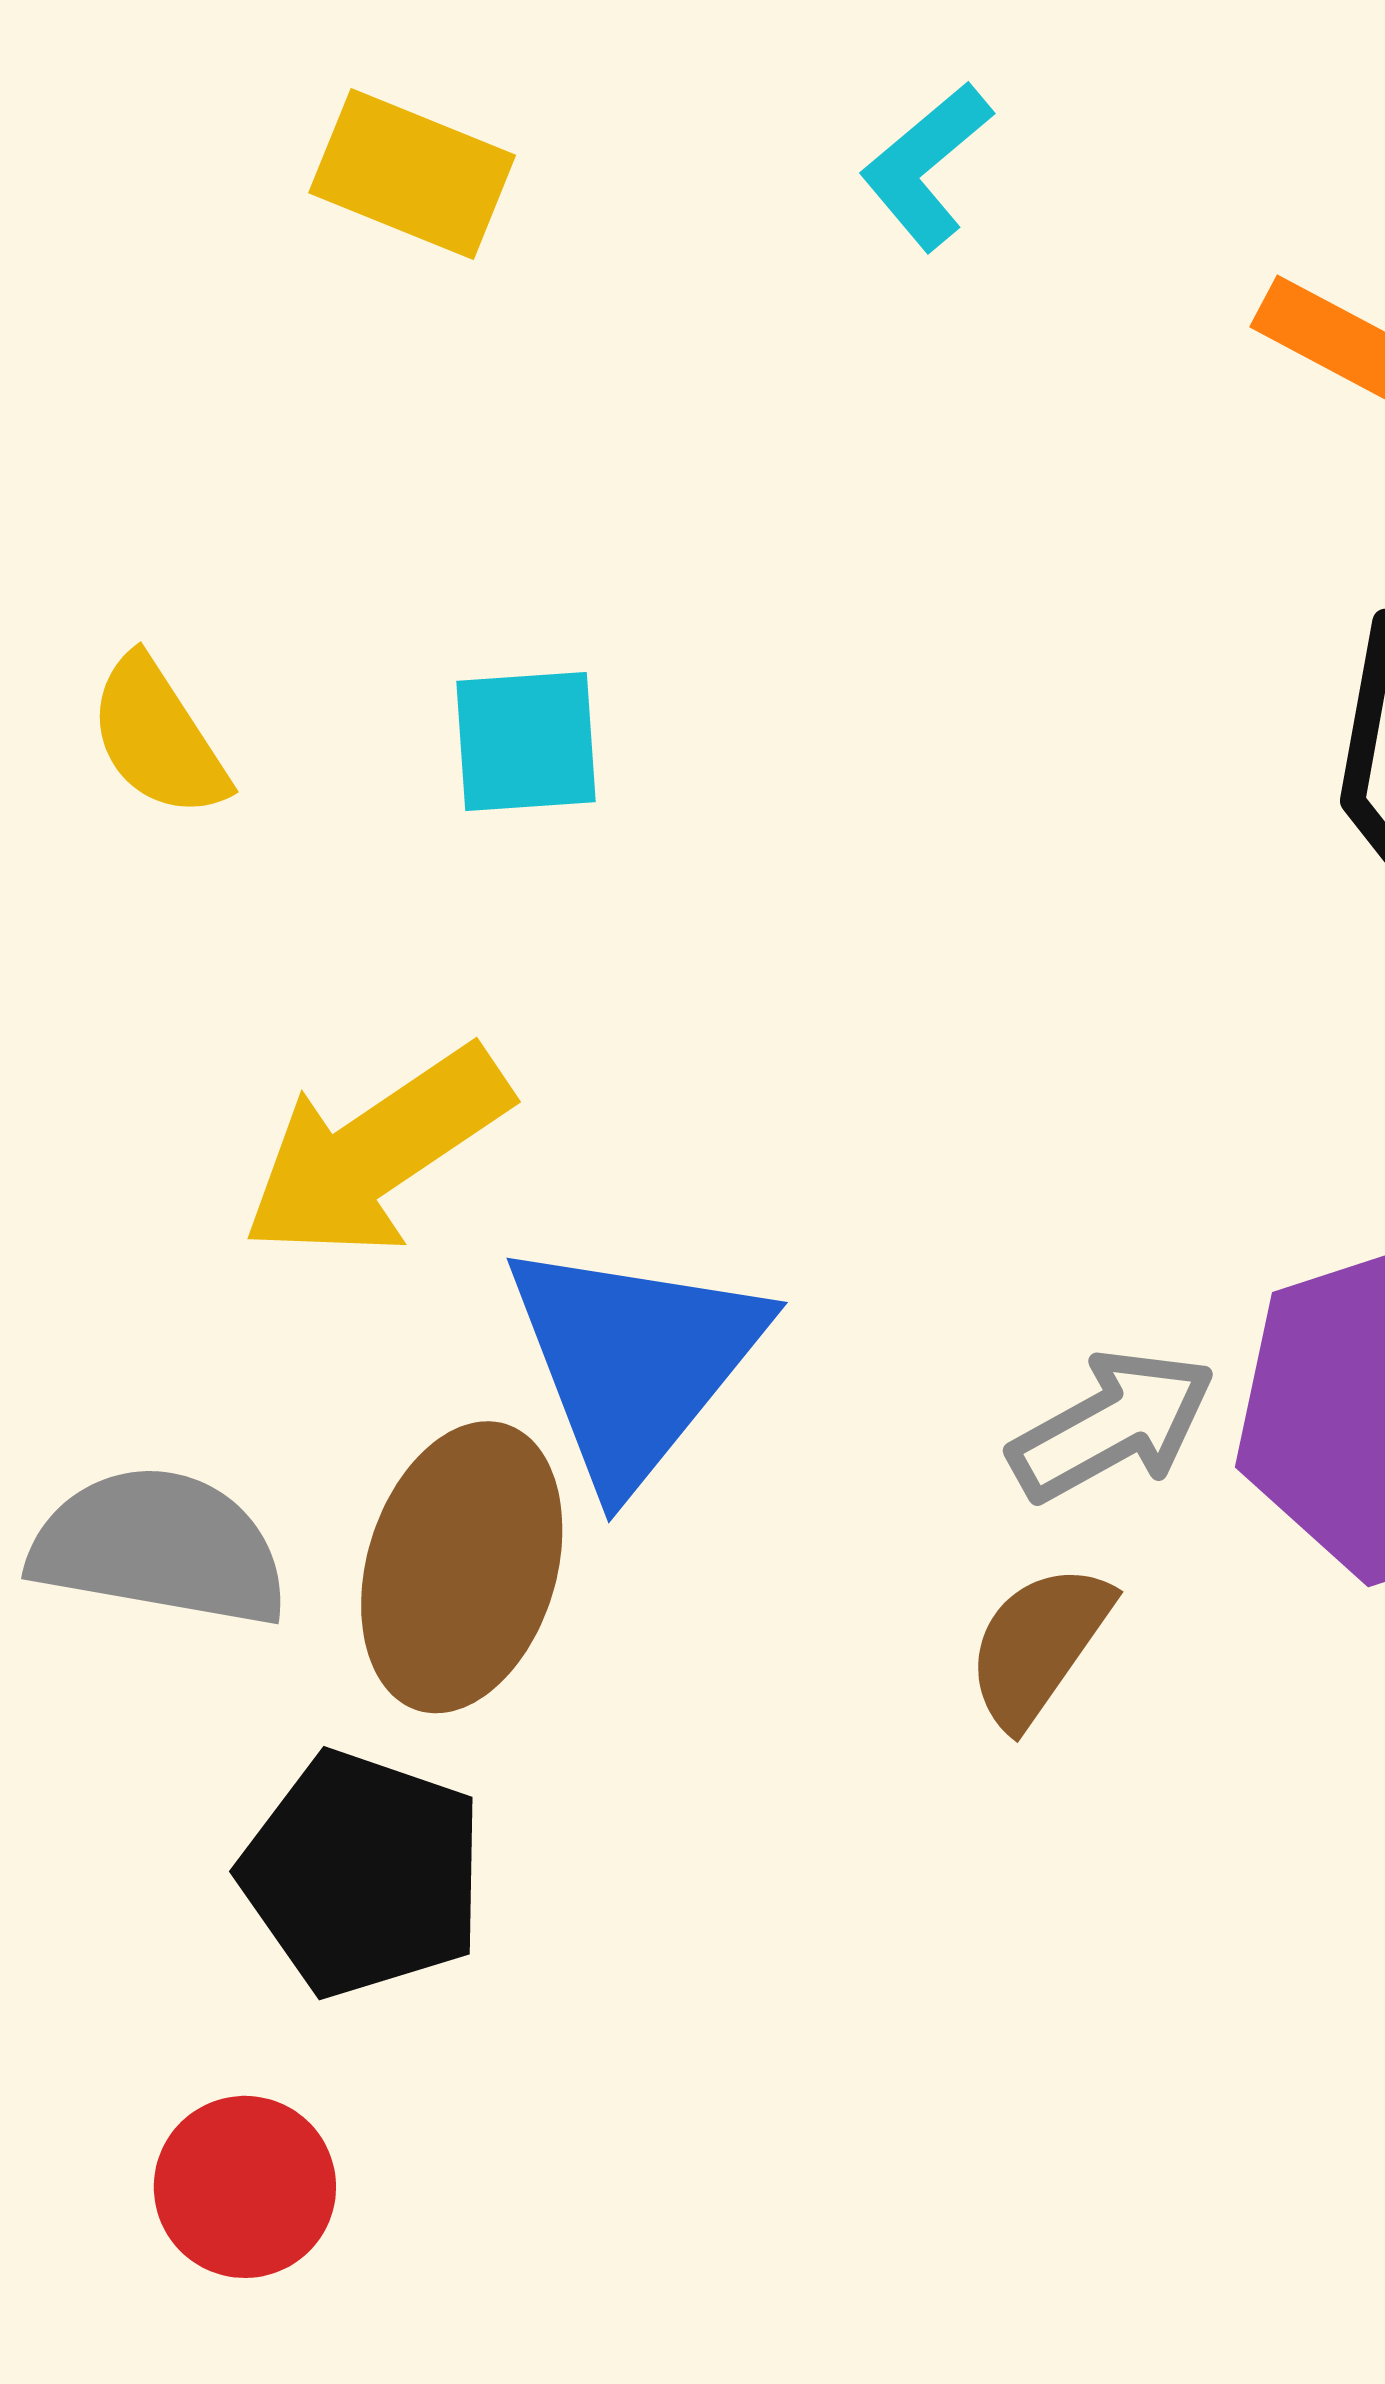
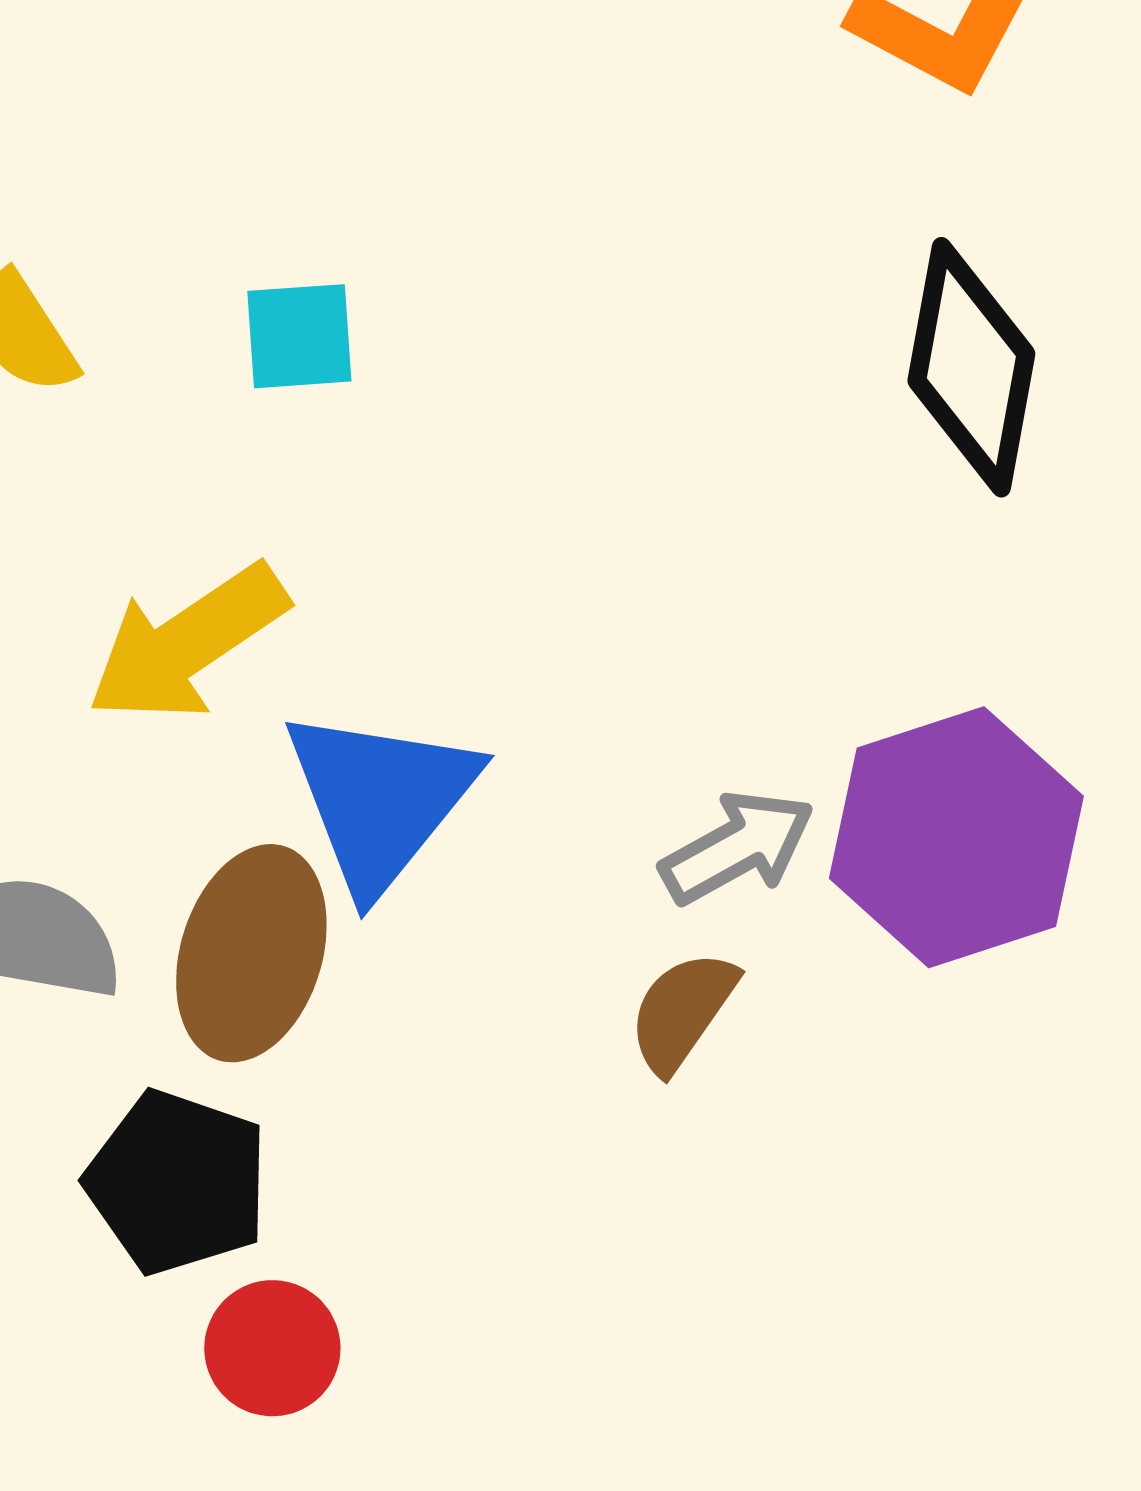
red circle: (245, 2187) -> (272, 1348), moved

